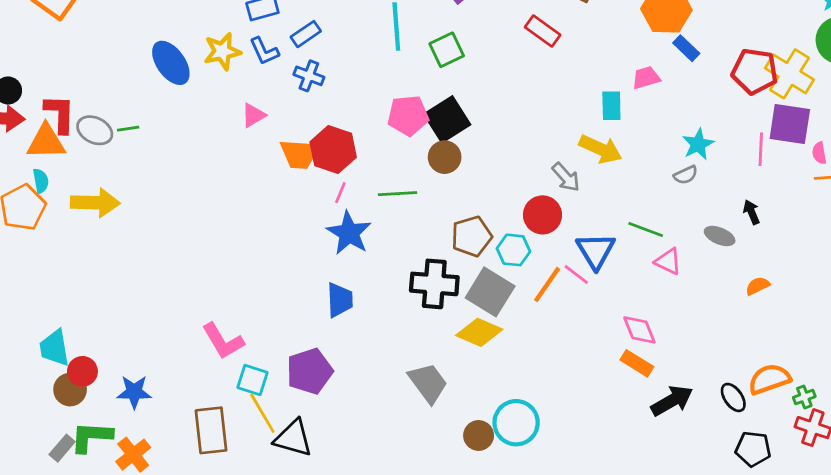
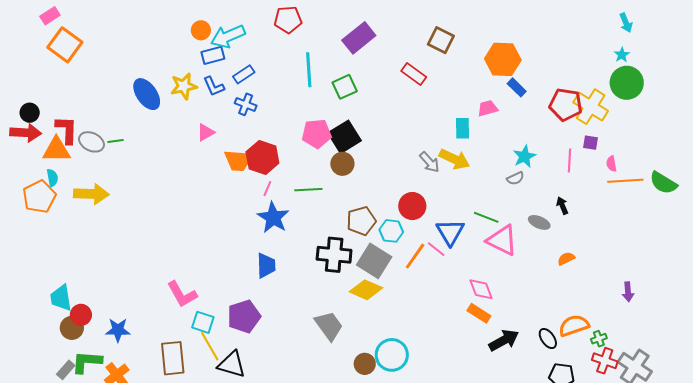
purple square: (790, 124) -> (591, 143), size x0.5
gray arrow: (566, 177) -> (429, 162), moved
pink triangle: (668, 261) -> (502, 240), size x1.6

